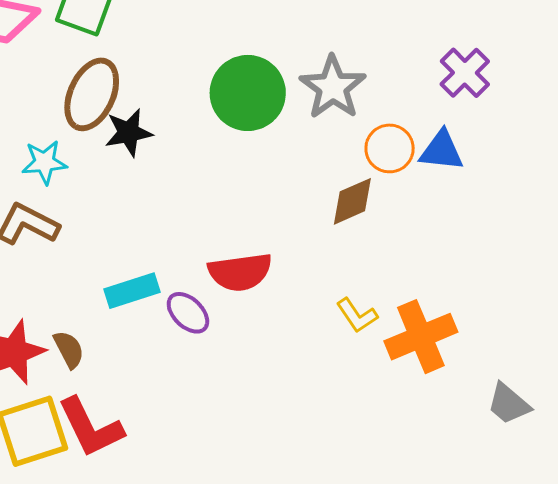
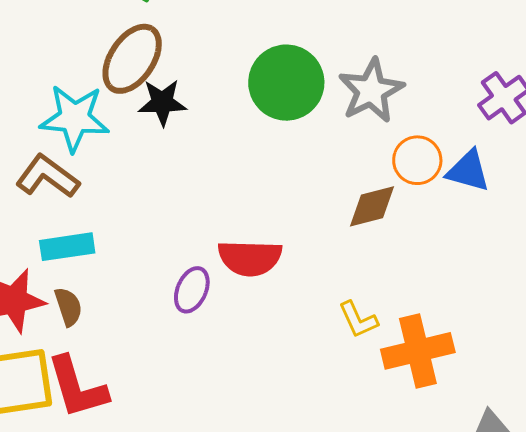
cyan star: (44, 162) -> (75, 118), size x1.5
cyan rectangle: (132, 291) -> (67, 247), moved
purple ellipse: (188, 313) -> (192, 290), turned 60

